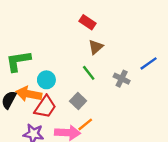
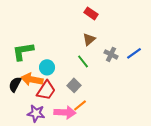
red rectangle: (87, 22) -> (91, 13), moved
gray cross: (122, 79) -> (111, 54), moved

